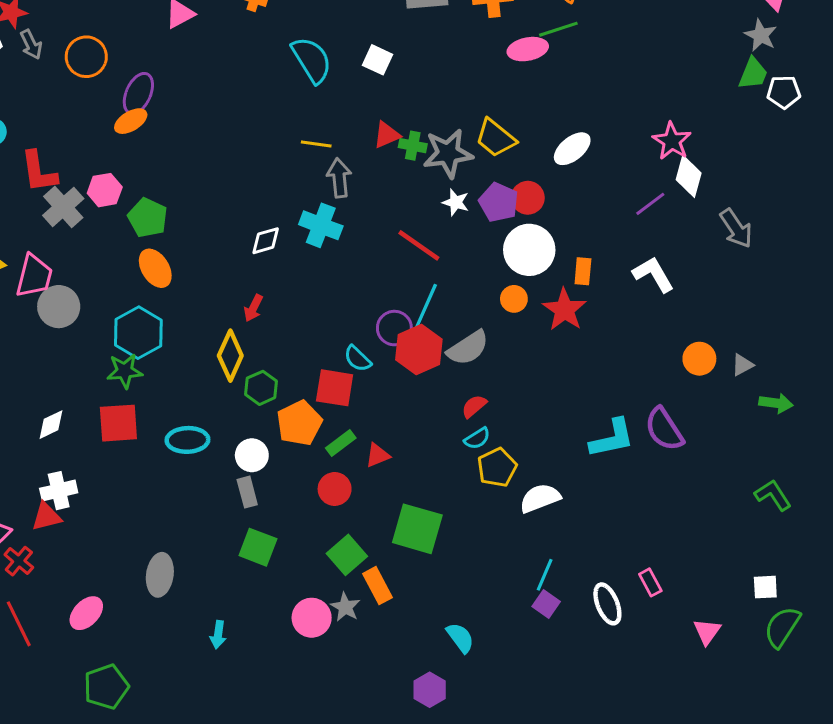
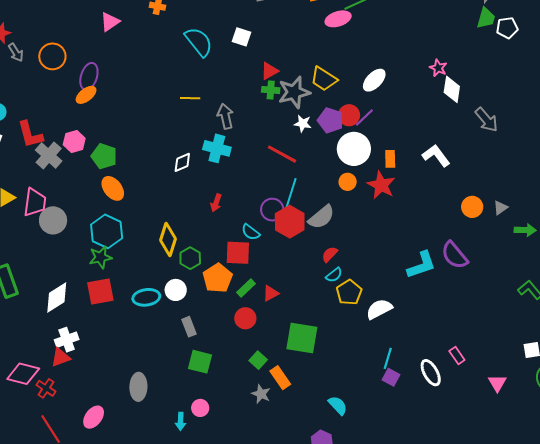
red triangle: (387, 135) -> (269, 71), moved
pink star: (672, 141) -> (438, 68), size x0.7
yellow line: (316, 144) -> (190, 98), moved
purple line: (650, 204) -> (364, 118), moved
red arrow: (253, 308) -> (216, 203), moved
white diamond: (51, 425) -> (57, 297), size x1.5
white circle: (252, 455) -> (176, 290), moved
green square: (347, 555) -> (258, 360), size x0.7
pink circle: (312, 618) -> (200, 408), moved, size x0.7

